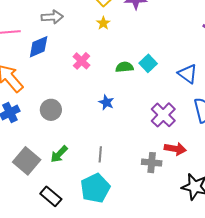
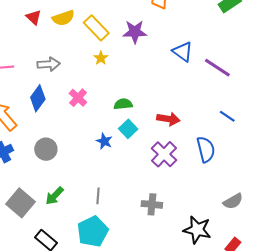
gray arrow: (52, 17) -> (49, 64), moved
blue diamond: (39, 47) -> (38, 98), moved, turned -30
cyan square: (148, 63) -> (128, 129), moved
blue triangle: (188, 74) -> (183, 52), moved
red arrow: (175, 149) -> (168, 119), moved

